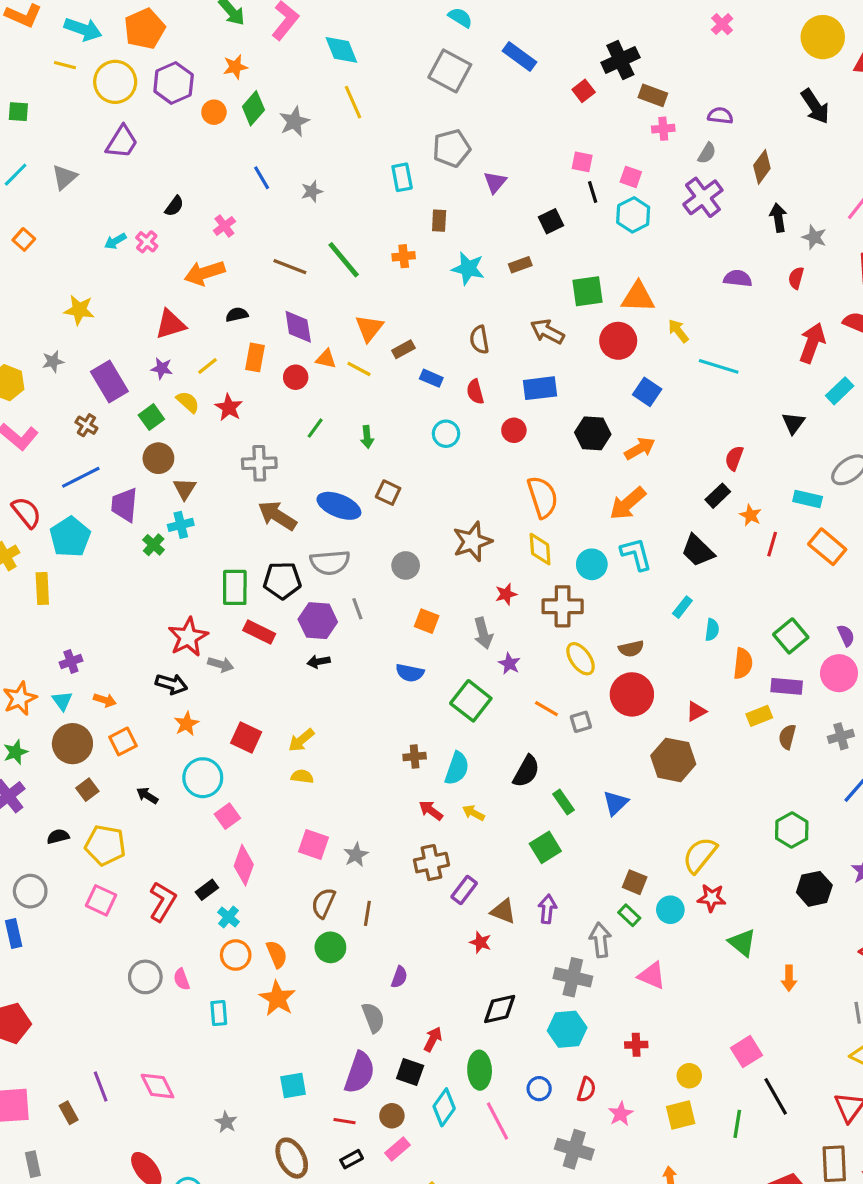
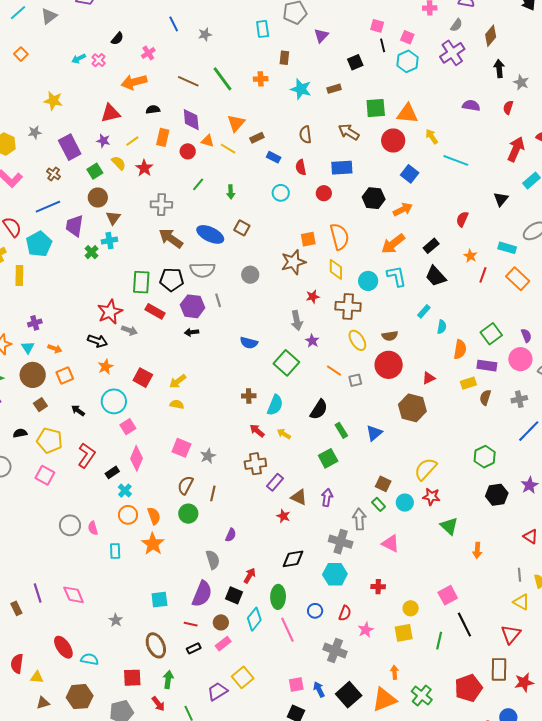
black rectangle: (718, 496) -> (431, 246), moved
orange square: (427, 621) -> (308, 239), moved, turned -35
red L-shape: (163, 902) -> (87, 455), moved

